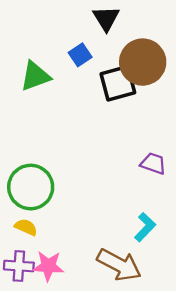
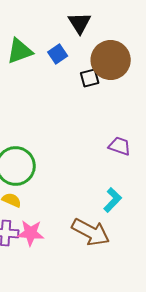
green triangle: (35, 76) -> (20, 51), moved
black square: (118, 83) -> (90, 78), size x0.6

